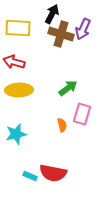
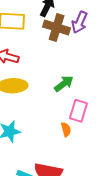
orange semicircle: (62, 125) -> (66, 129), moved

